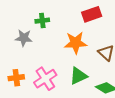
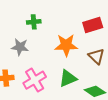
red rectangle: (92, 14) -> (93, 25), moved
gray star: (24, 38) -> (20, 47), moved

